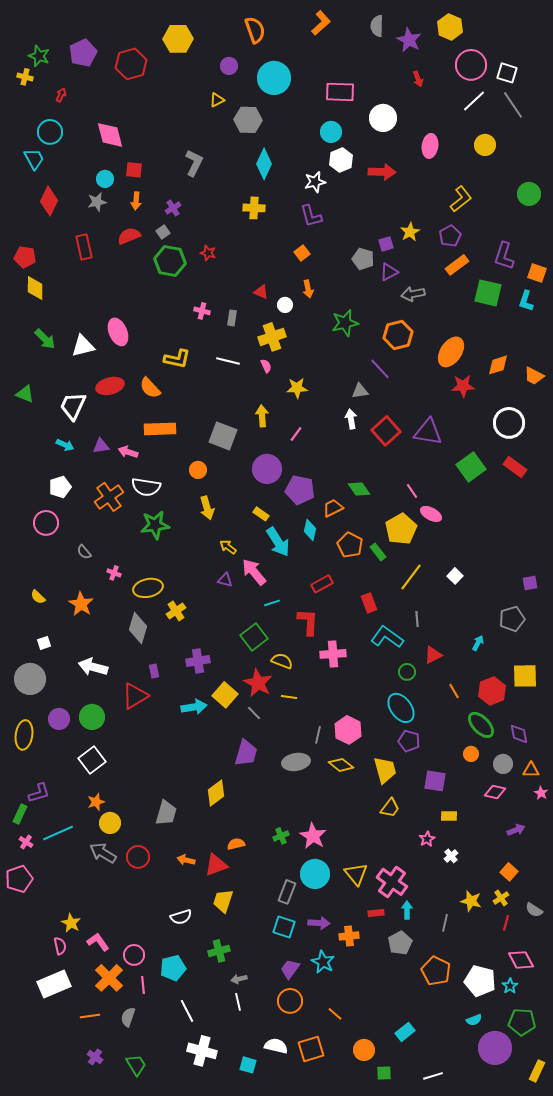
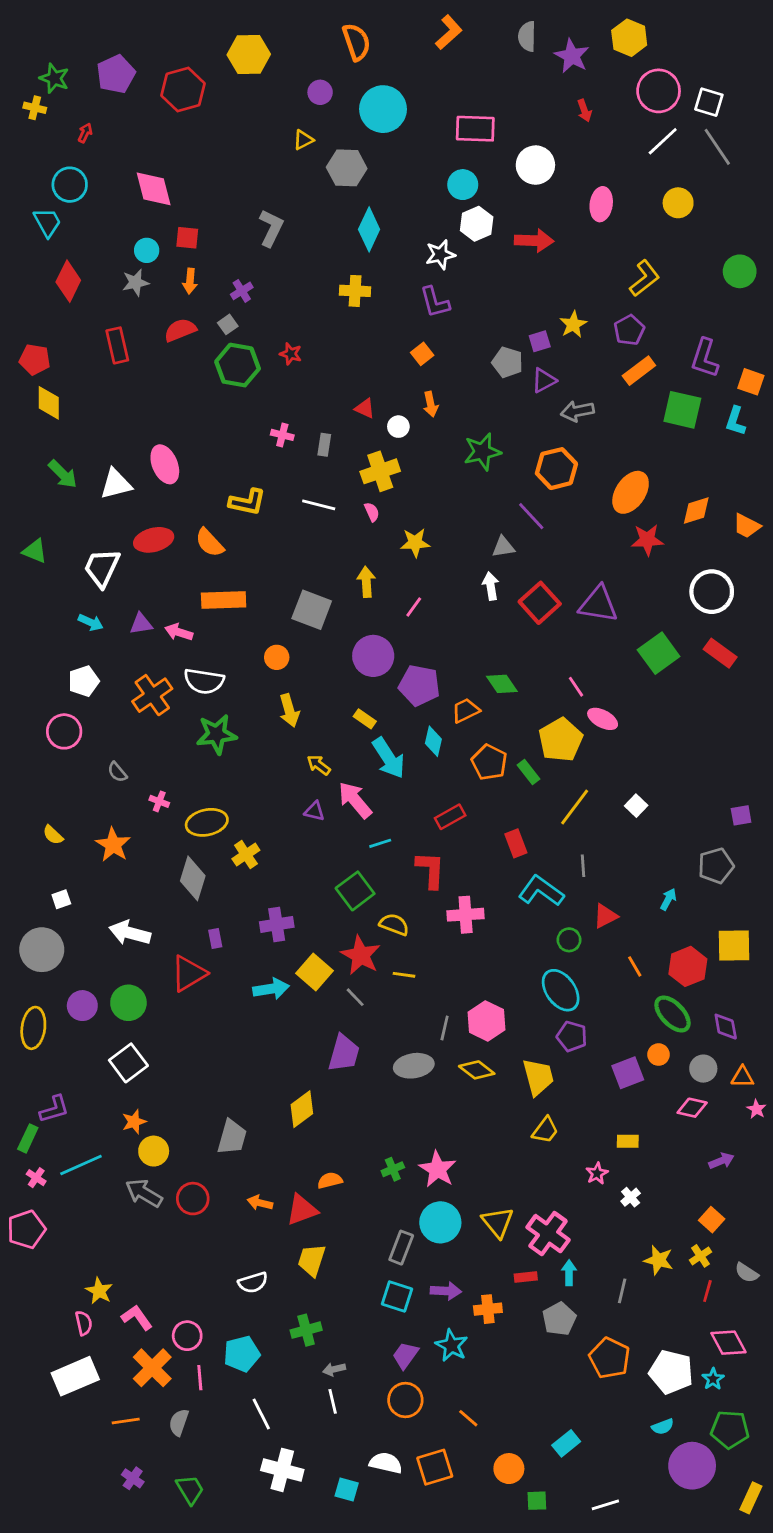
purple square: (435, 781) -> (628, 1073), moved, turned -30

